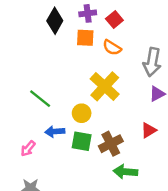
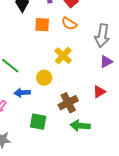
orange square: (85, 38) -> (42, 25), moved
yellow cross: (105, 86) -> (63, 56), size x0.7
green square: (82, 141) -> (38, 122), moved

